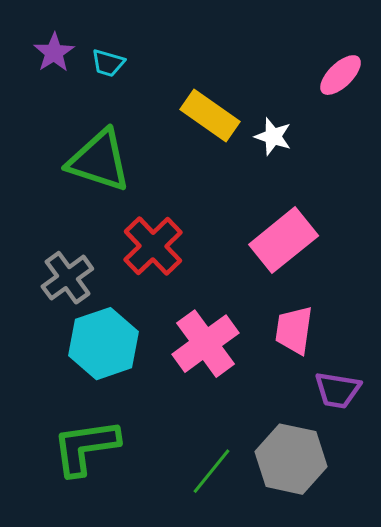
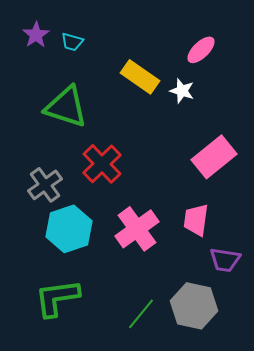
pink ellipse: (341, 75) -> (201, 50), moved
pink rectangle: (284, 240) -> (214, 157), moved

